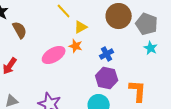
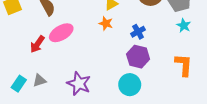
pink ellipse: (54, 55) -> (61, 33), moved
orange L-shape: (138, 91) -> (184, 65), moved

